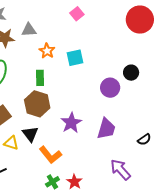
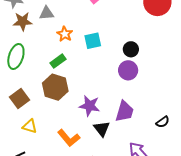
black circle: (131, 73) -> (131, 49), moved
green rectangle: (40, 78) -> (58, 61), turned 56
purple star: (71, 123) -> (89, 106), turned -30
black triangle: (30, 134) -> (102, 129), moved

